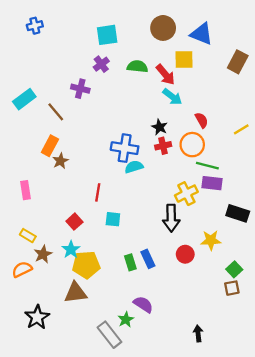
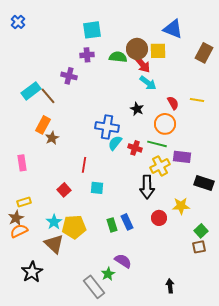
blue cross: (35, 26) -> (18, 22), moved, turned -32
brown circle: (163, 28) -> (137, 49), moved
purple cross: (101, 64) -> (87, 55), turned 32
cyan rectangle: (24, 99) -> (31, 91), moved
yellow line: (241, 129) -> (197, 100), moved, turned 40
red cross: (163, 146) -> (135, 148), moved, turned 32
green line: (207, 166) -> (157, 144), moved
cyan semicircle: (134, 167) -> (115, 143), turned -35
yellow rectangle: (28, 236) -> (24, 202), turned -48
cyan star: (71, 250) -> (54, 222), moved
brown star: (43, 254) -> (16, 218), moved
brown triangle: (76, 293) -> (54, 244), moved, turned 50

